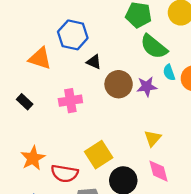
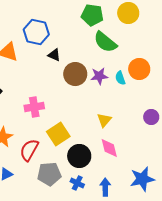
cyan semicircle: (169, 72) -> (120, 78), moved
pink cross: (70, 101) -> (34, 107), moved
red semicircle: (65, 173) -> (29, 150), turned 110

